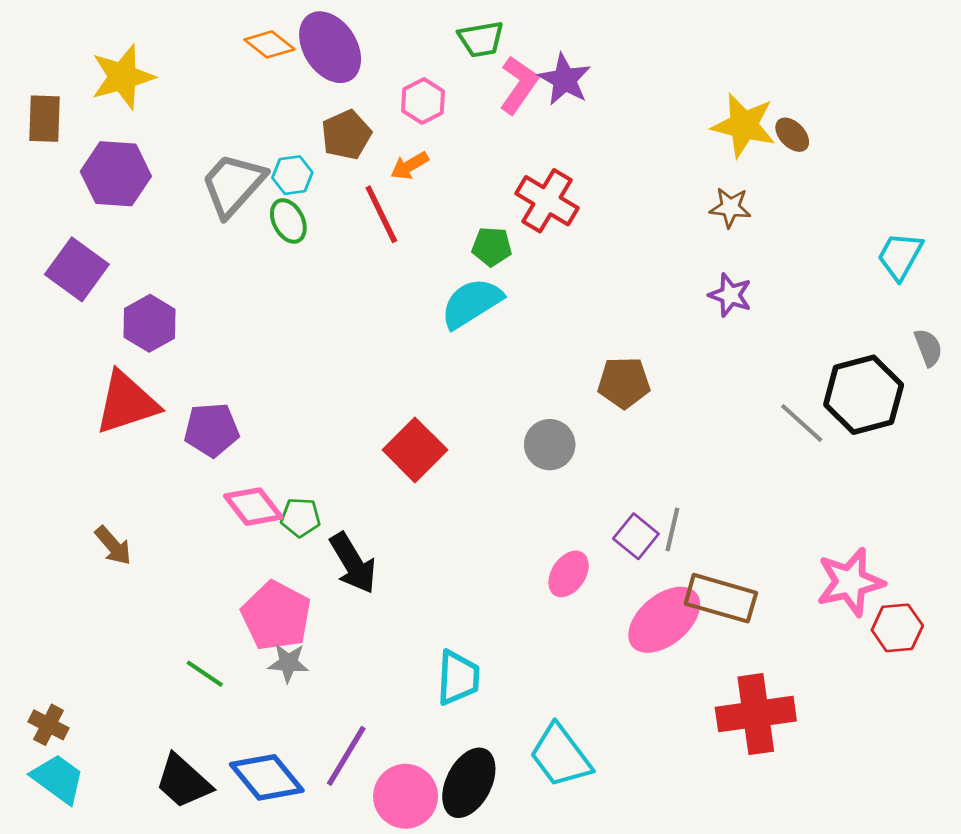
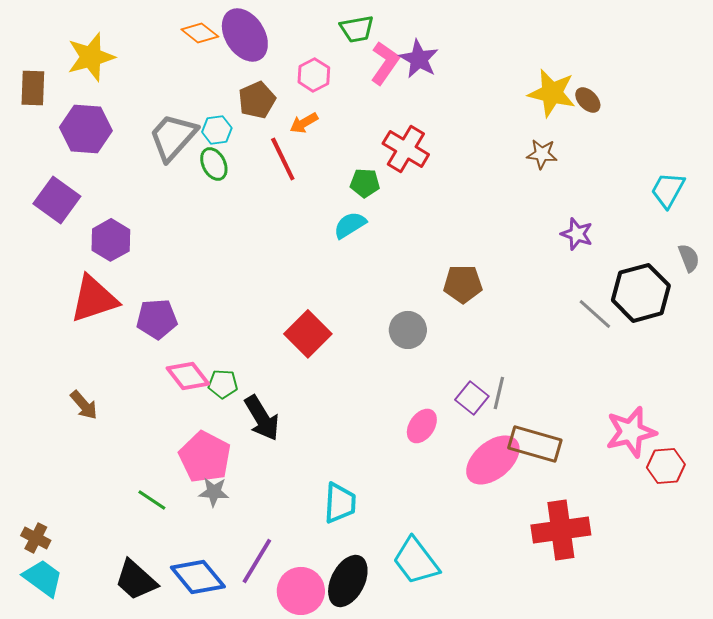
purple star: (730, 295) -> (577, 234), moved
cyan semicircle: (472, 303) -> (350, 225), size x0.7

